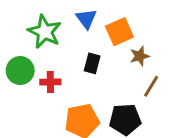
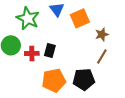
brown star: (140, 56) -> (102, 34), moved
black rectangle: (92, 63) -> (50, 50), moved

